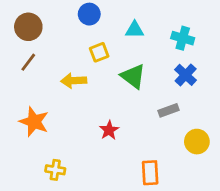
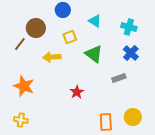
brown circle: (28, 27) -> (36, 28), moved
cyan triangle: (135, 30) -> (95, 21), turned 32
yellow circle: (197, 142) -> (133, 117), moved
yellow cross: (55, 170) -> (21, 120), moved

